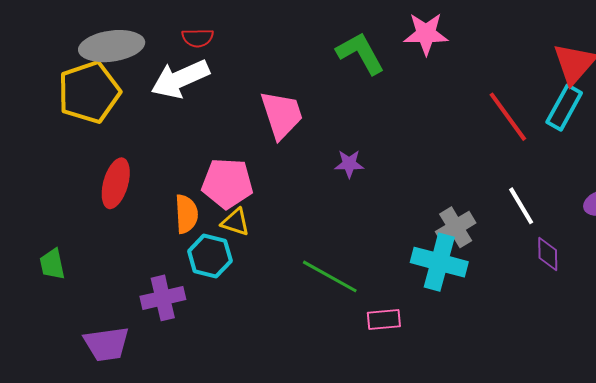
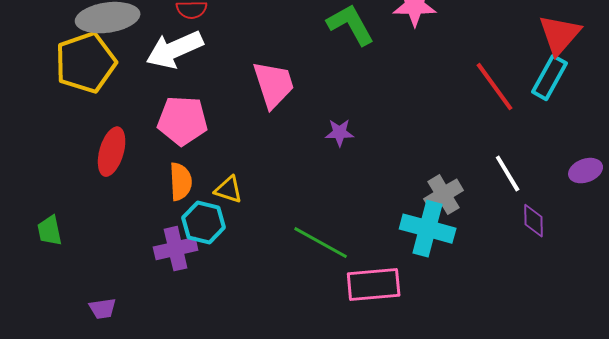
pink pentagon: (227, 183) -> (183, 121), moved
purple cross: (163, 298) -> (176, 249), moved
pink rectangle: (384, 319) -> (374, 285), size x1.6
purple trapezoid: (106, 344) -> (103, 309), size x0.6

